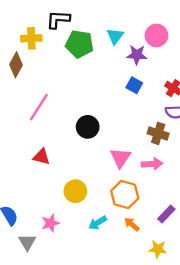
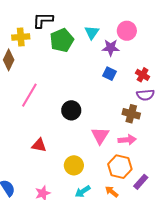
green pentagon: (79, 44) -> (62, 40), turned -30
red triangle: (42, 157) -> (39, 145), moved
yellow circle: (75, 191) -> (74, 165), moved
orange hexagon: (125, 195) -> (120, 167), moved

